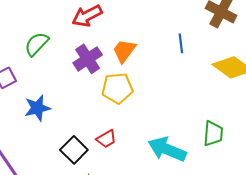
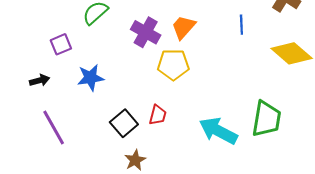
purple cross: (88, 59) -> (146, 32), turned -32
green trapezoid: (213, 134) -> (266, 119), size x1.4
red trapezoid: (106, 139) -> (158, 115), turned -50

